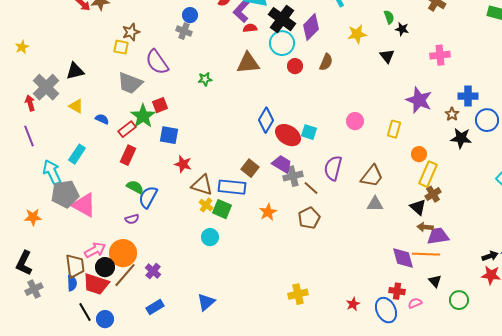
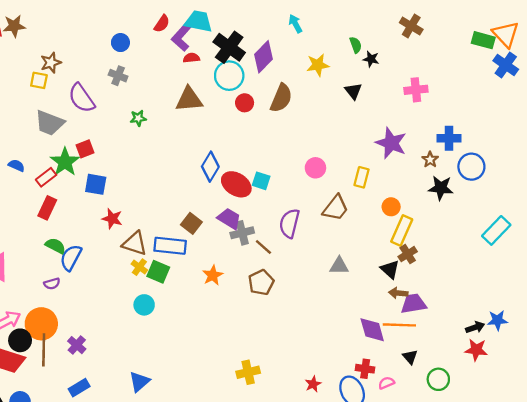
gray cross: (184, 31) -> (118, 76), moved
brown semicircle: (326, 62) -> (281, 98), size x1.4
brown trapezoid: (372, 176) -> (336, 208), moved
brown line: (125, 275) -> (44, 350), turned -40

